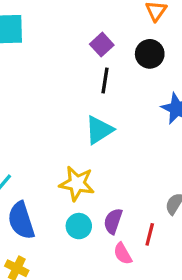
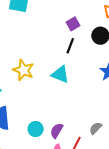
cyan triangle: (99, 130) -> (60, 74), turned 42
yellow star: (77, 183) -> (23, 70), moved

